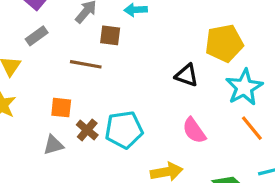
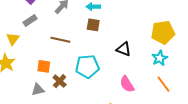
brown square: (110, 35) -> (93, 25), moved
yellow pentagon: (224, 43) -> (163, 32), moved
cyan star: (244, 87) -> (160, 58), size x0.7
cyan pentagon: (124, 130) -> (87, 66), moved

